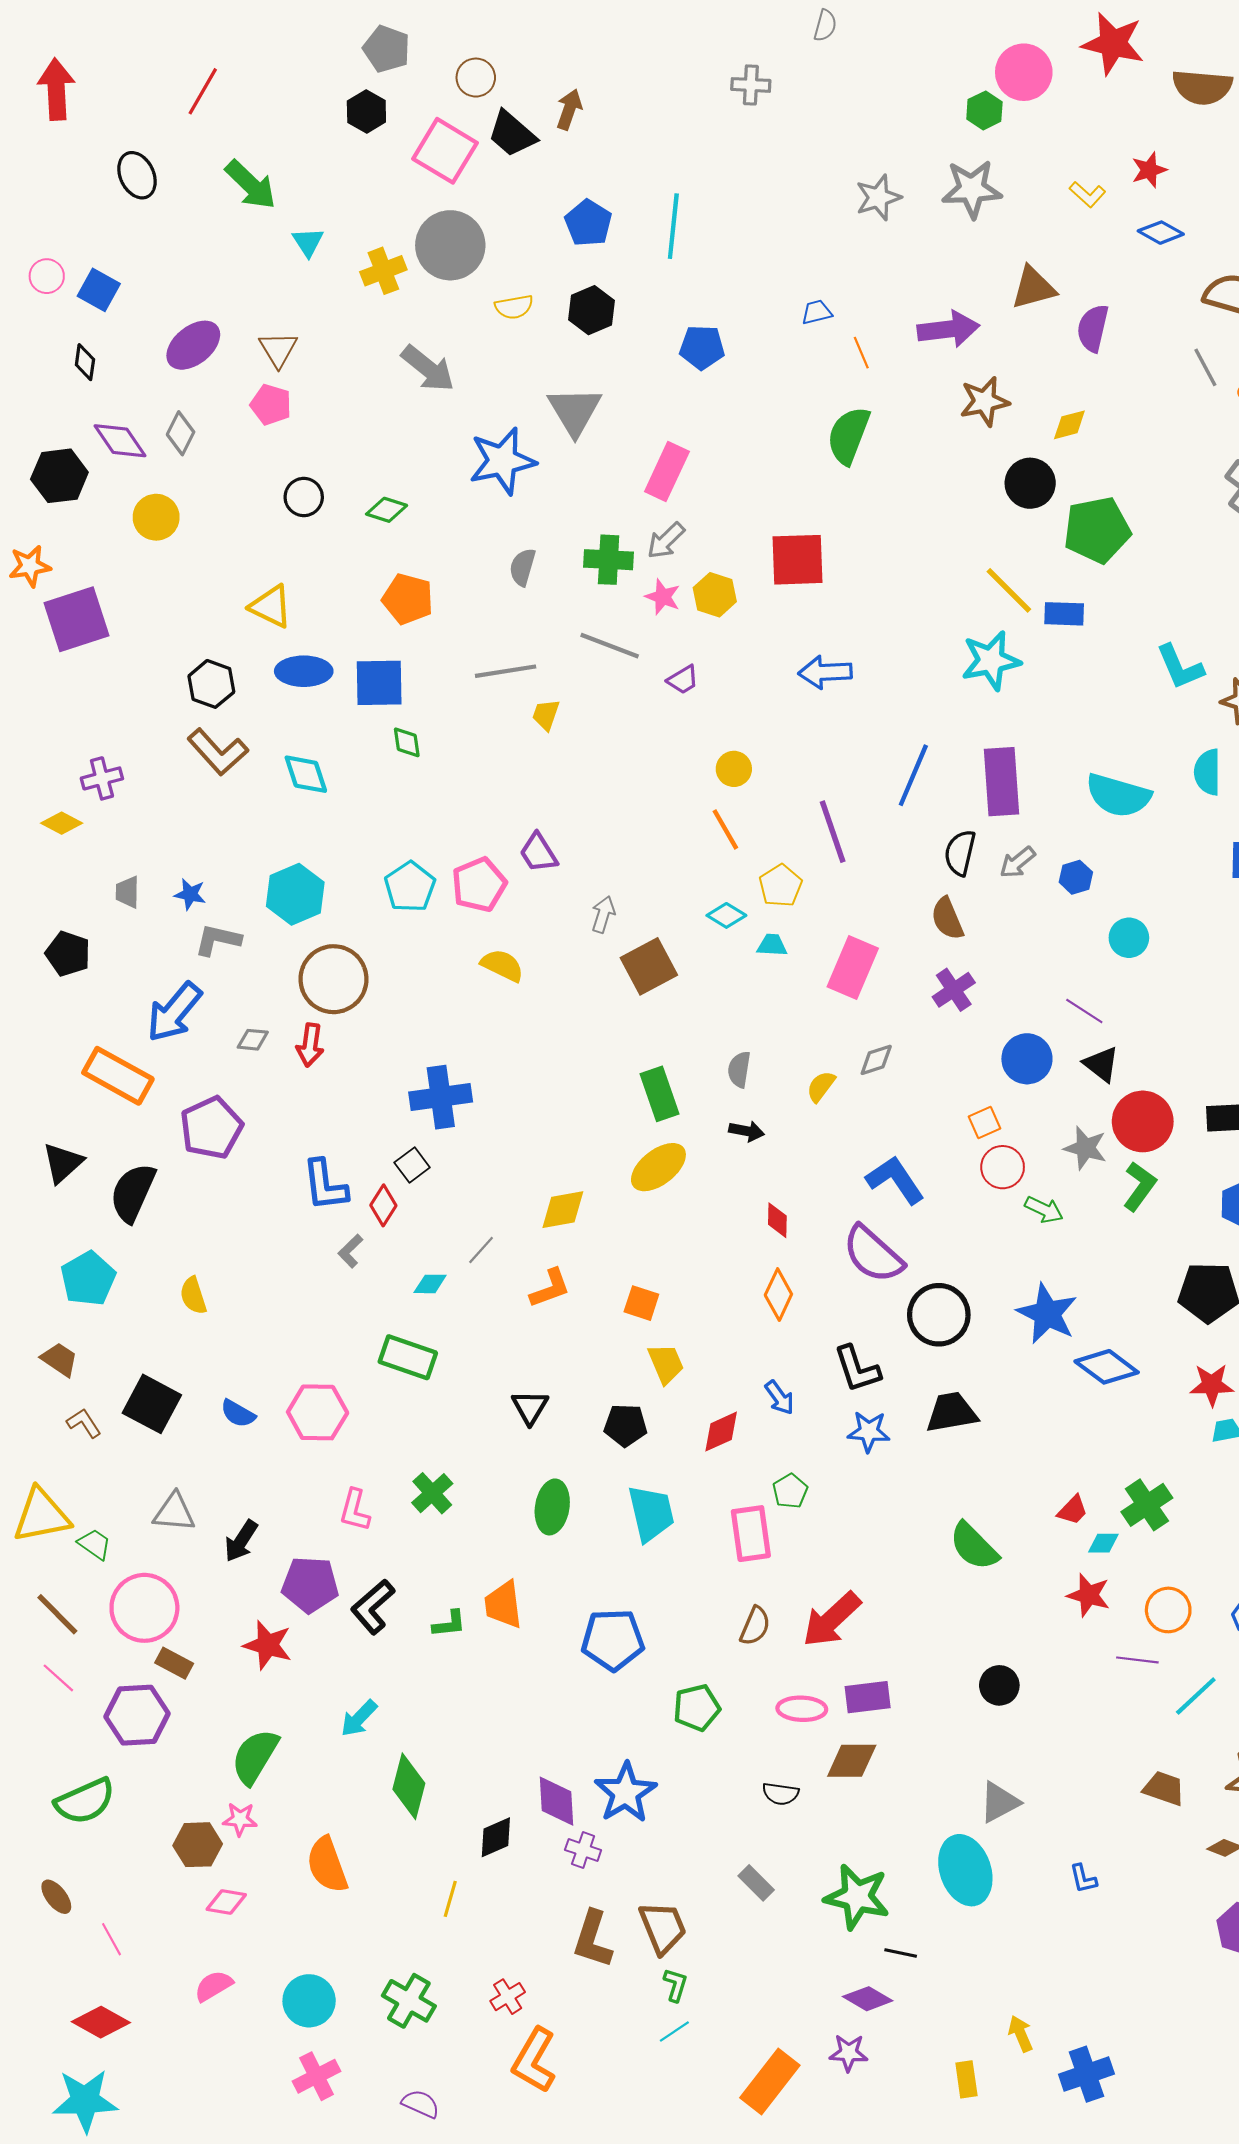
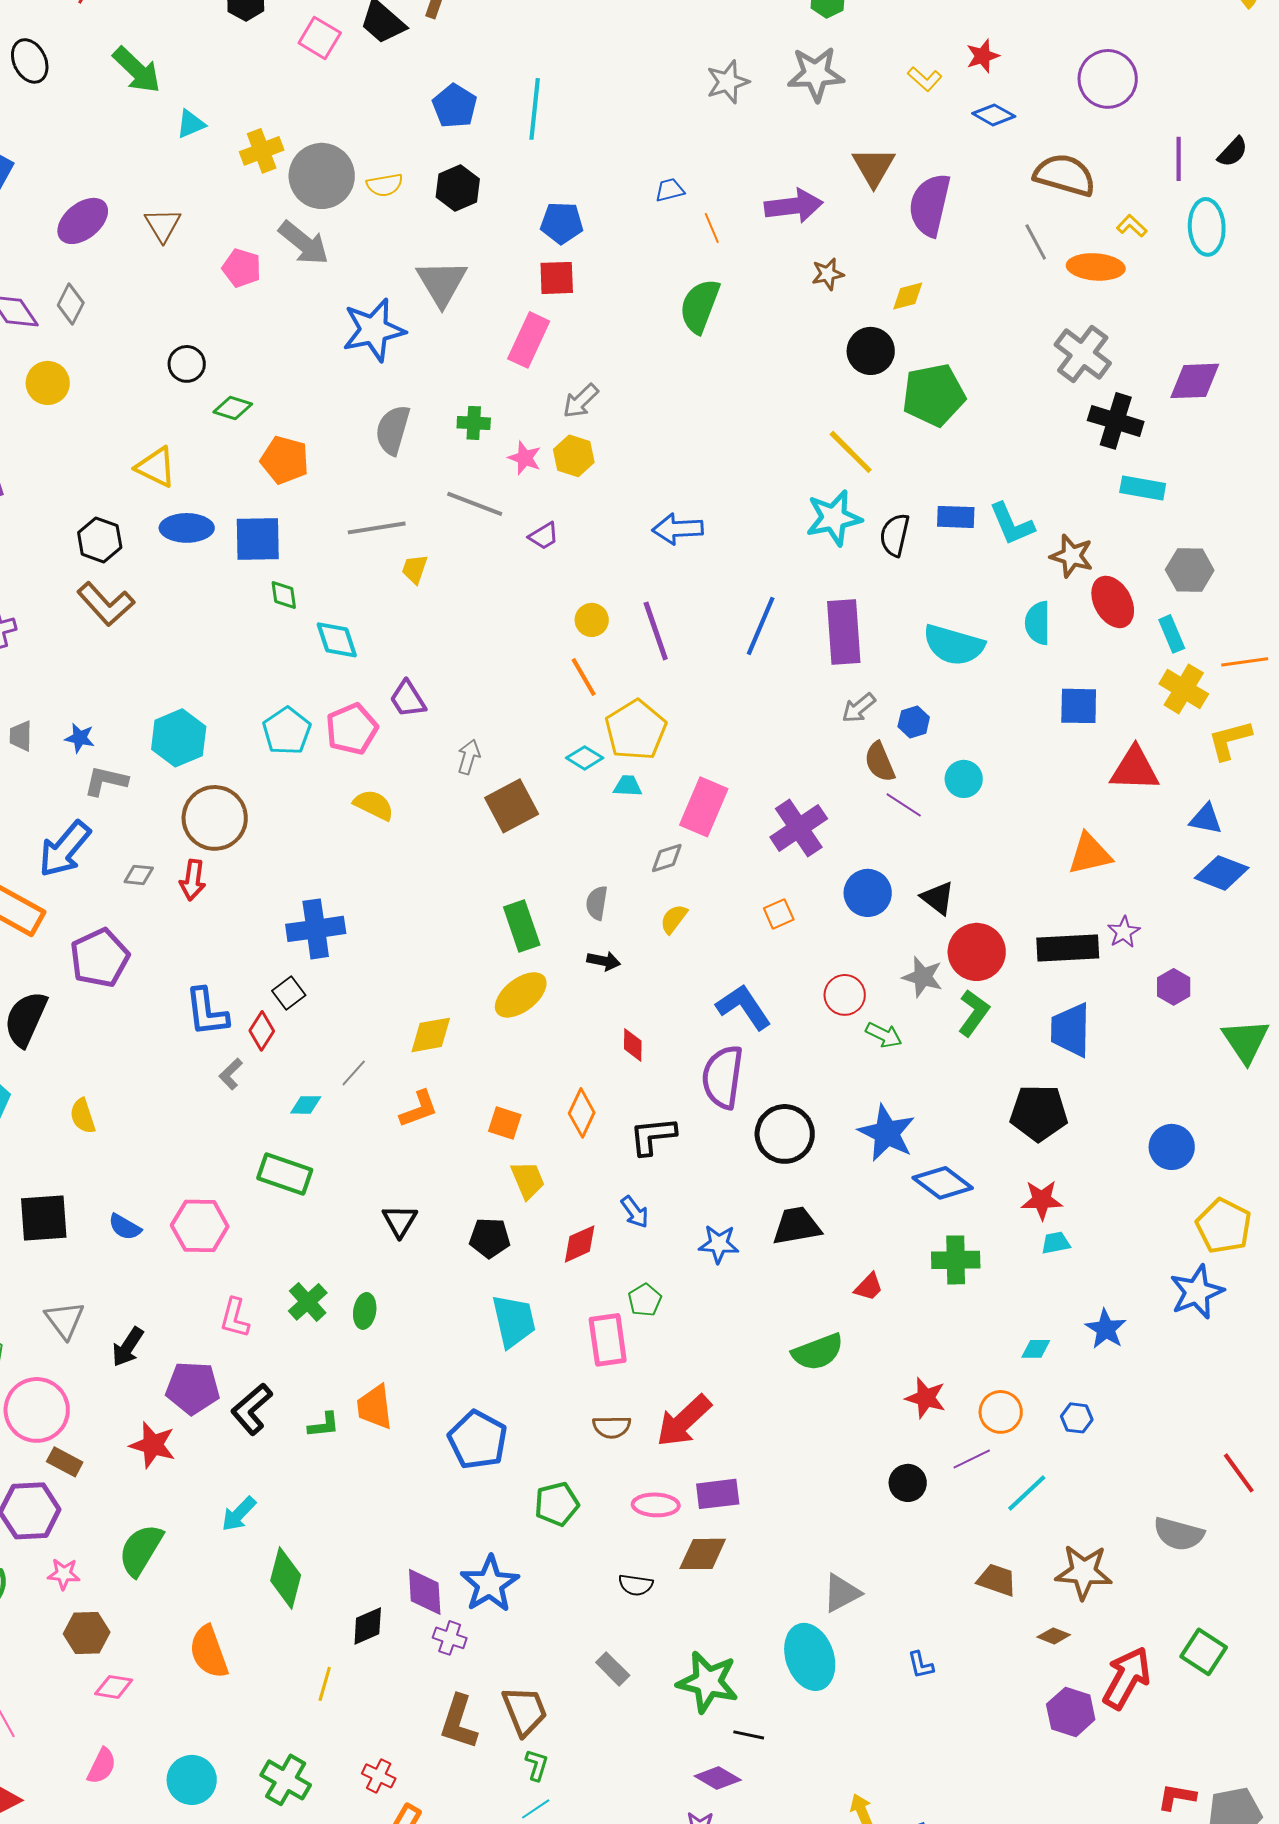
pink square: (445, 151) -> (320, 38), size x0.7
cyan triangle: (308, 242) -> (191, 124), turned 40
gray circle: (450, 245) -> (322, 176), moved
brown triangle: (1033, 288) -> (874, 167), turned -45
purple semicircle: (1093, 328) -> (930, 205), size x1.4
brown star: (984, 401) -> (828, 274), size x0.7
pink pentagon: (271, 405) -> (242, 268), moved
green diamond: (387, 510) -> (233, 408), moved
gray arrow: (666, 541) -> (581, 401), moved
green cross: (609, 560) -> (474, 423), size x0.7
red square: (798, 560) -> (557, 278), moved, size x0.7
gray semicircle: (523, 567) -> (393, 430), size x1.4
blue rectangle: (1064, 614) -> (956, 517), moved
cyan diamond: (306, 774) -> (337, 640), moved
purple line: (833, 832) -> (656, 631), moved
black semicircle: (960, 853) -> (895, 535), moved
yellow pentagon: (781, 886) -> (636, 730), size x1.5
brown semicircle: (947, 919) -> (880, 762), moved
purple cross: (954, 990) -> (799, 828), size x1.4
purple line: (1084, 1011) -> (904, 805), moved
gray diamond: (876, 1060) -> (667, 858), moved
orange square: (984, 1123) -> (779, 914), moved
purple semicircle: (873, 1254) -> (723, 1077), turned 56
orange diamond: (778, 1295) -> (582, 1113), moved
black L-shape: (857, 1369) -> (653, 1136), moved, turned 102
black square: (152, 1404) -> (44, 1218), turned -32
green cross: (1147, 1505) -> (956, 1260), moved, turned 33
green ellipse: (552, 1507) -> (365, 1311), moved, size x0.7
red trapezoid: (1073, 1510) -> (869, 1287), moved
gray triangle: (174, 1512) -> (65, 1320), turned 48
cyan diamond: (1103, 1543) -> (1036, 1349), moved
green semicircle: (974, 1546) -> (818, 1352), turned -66
brown semicircle: (755, 1626) -> (612, 1427), turned 66
blue pentagon: (613, 1640) -> (478, 1440), turned 30
purple line: (1137, 1660) -> (972, 1459), turned -33
black circle: (999, 1685) -> (908, 1483), moved
pink star: (240, 1819) -> (64, 1574), moved
pink semicircle: (213, 1986) -> (102, 1766), turned 147
red cross: (508, 1997) -> (379, 1776), turned -32

